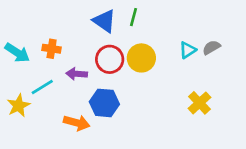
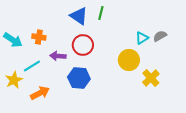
yellow circle: (141, 58) -> (129, 60), moved
orange arrow: (77, 123) -> (40, 93), moved, turned -42

